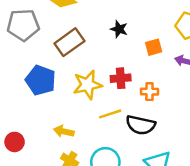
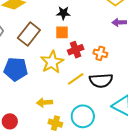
orange square: (154, 47) -> (62, 32), moved, turned 32
orange cross: (149, 92) -> (100, 53), turned 32

